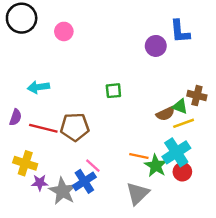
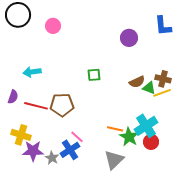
blue L-shape: (180, 31) -> (163, 26), moved
brown semicircle: (165, 114) -> (137, 82), moved
yellow line: (184, 123) -> (162, 93), moved
purple star: (40, 183) -> (33, 151), size x1.5
gray star: (63, 191) -> (52, 158), size x0.6

